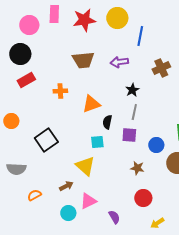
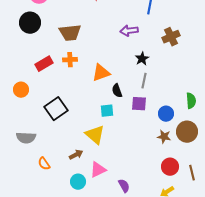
brown trapezoid: (83, 60) -> (70, 33), moved
red rectangle: (26, 80) -> (44, 64), moved
black semicircle: (107, 122) -> (117, 91), turned -32
brown star: (137, 168) -> (164, 137), moved
orange semicircle: (34, 195) -> (44, 164), turned -96
red circle: (143, 198) -> (170, 167), moved

